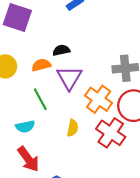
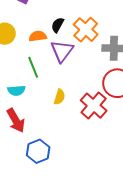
black semicircle: (61, 50) -> (58, 25), turned -56
orange cross: (99, 99) -> (86, 30), moved

